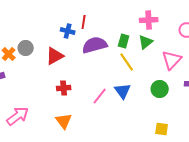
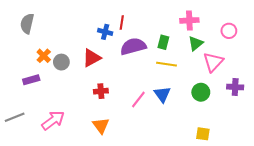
green triangle: (146, 42) -> (196, 43), moved
gray circle: (26, 48) -> (61, 62), moved
yellow line: (127, 62) -> (166, 64), turned -48

